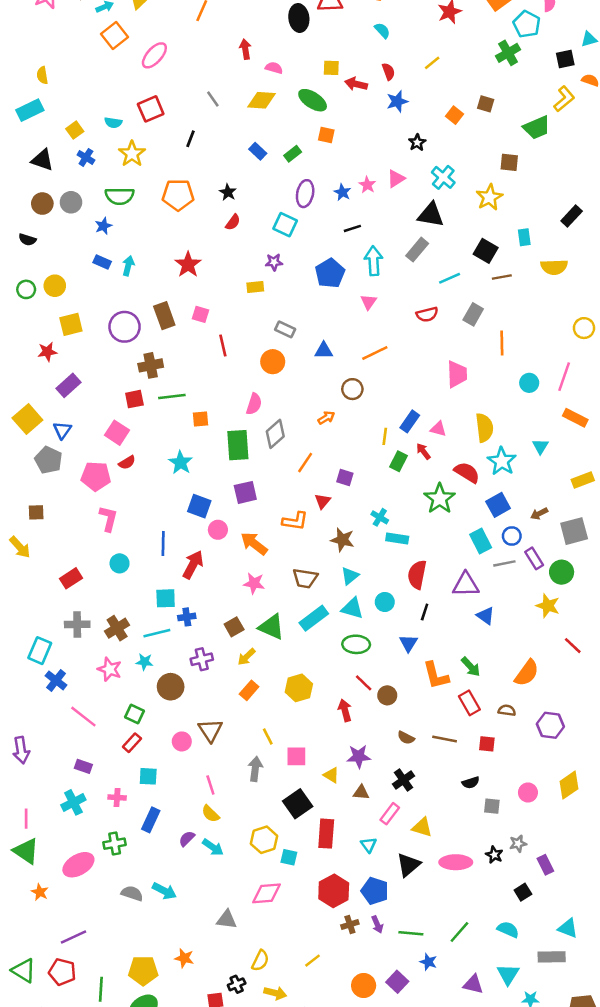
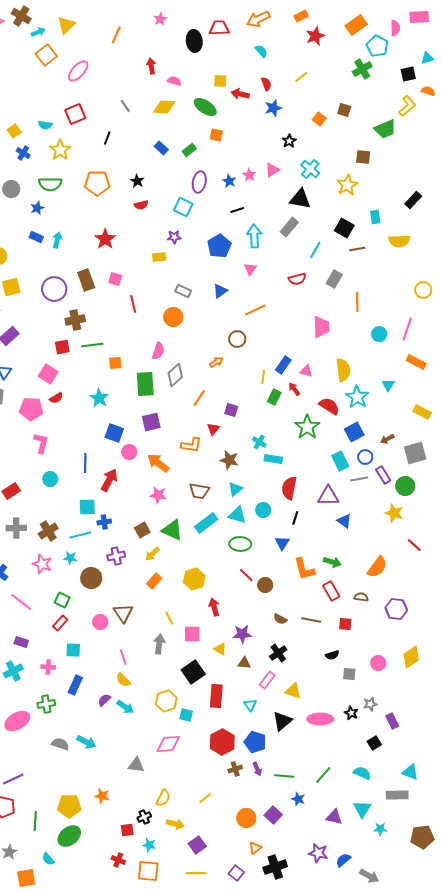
red semicircle: (233, 222) -> (141, 205), turned 40
cyan line: (450, 278) -> (315, 250), turned -36
blue triangle: (324, 350) -> (220, 291), moved, turned -35
yellow rectangle: (583, 480) -> (422, 412), turned 48
green arrow: (471, 667) -> (332, 562), turned -30
red arrow: (345, 710) -> (214, 607), moved

